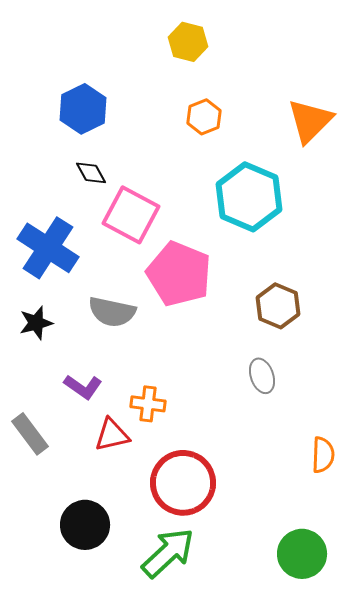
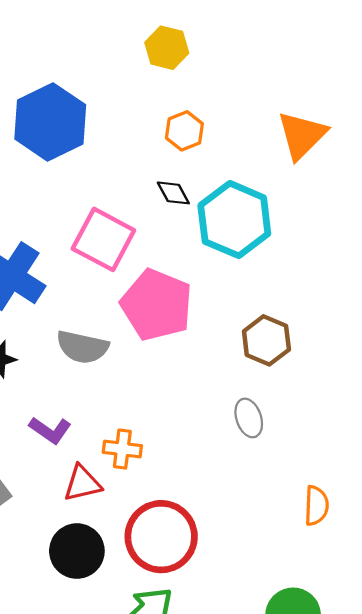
blue hexagon: (83, 109) -> (50, 122), size x1.4
black diamond: (91, 173) -> (173, 193), moved
black circle: (85, 525) -> (77, 551), moved

